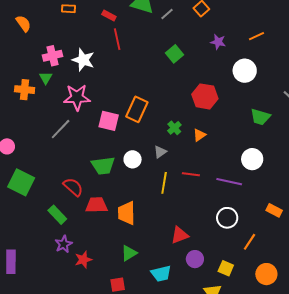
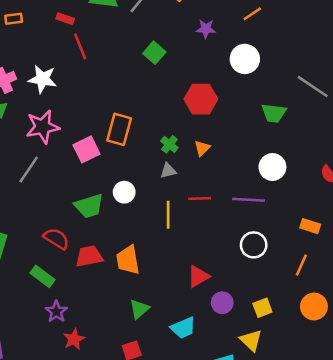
pink square: (109, 121) -> (86, 149), turned -30
gray triangle: (160, 152) -> (168, 171), moved, turned 32
orange line: (250, 242) -> (301, 265), moved
red star: (83, 260) -> (74, 339), moved
yellow square: (226, 268) -> (262, 308), turned -35

